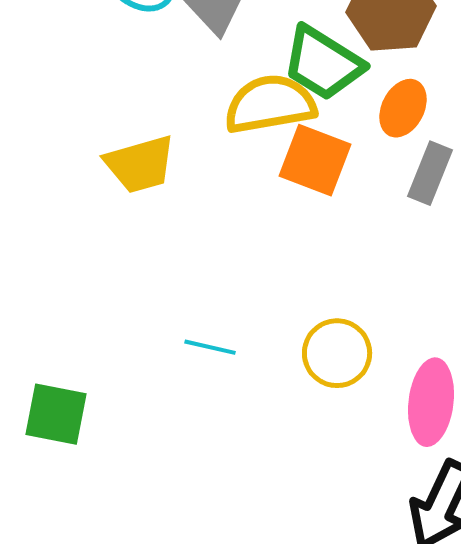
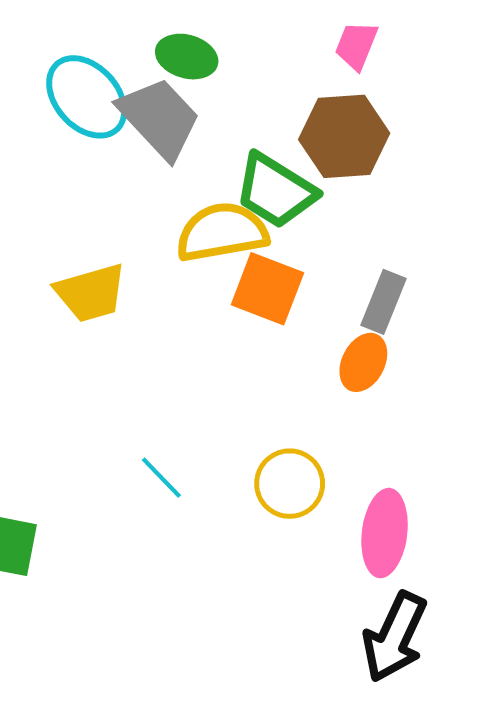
orange ellipse: (403, 108) -> (363, 362), moved
cyan line: (210, 347) -> (161, 478), turned 33

